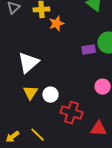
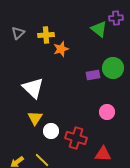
white triangle: (28, 63) -> (33, 88), turned -35
white circle: (50, 95) -> (51, 131), moved

